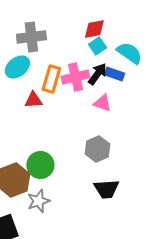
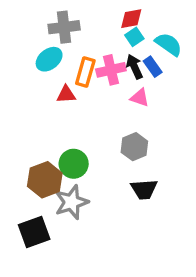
black arrow: (97, 74) -> (134, 67), turned -60
blue rectangle: (114, 74) -> (153, 67), turned 36
gray star: (38, 201) -> (71, 202), size x1.4

